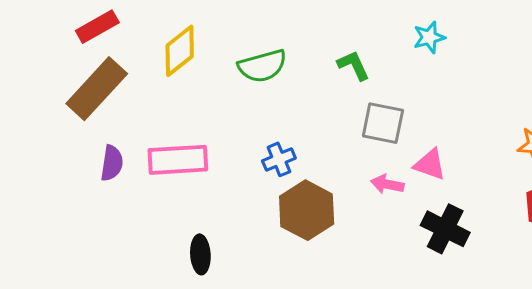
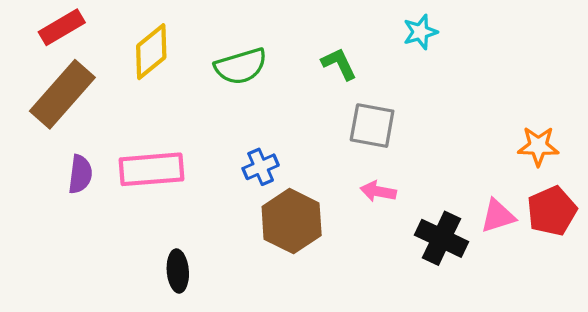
pink triangle: (430, 164) -> (498, 216), moved, turned -36

